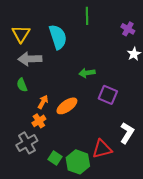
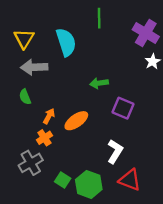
purple cross: (128, 29) -> (146, 33), size x1.6
white L-shape: (127, 133) -> (115, 151), moved
red triangle: (102, 149) -> (130, 180), moved, turned 35

